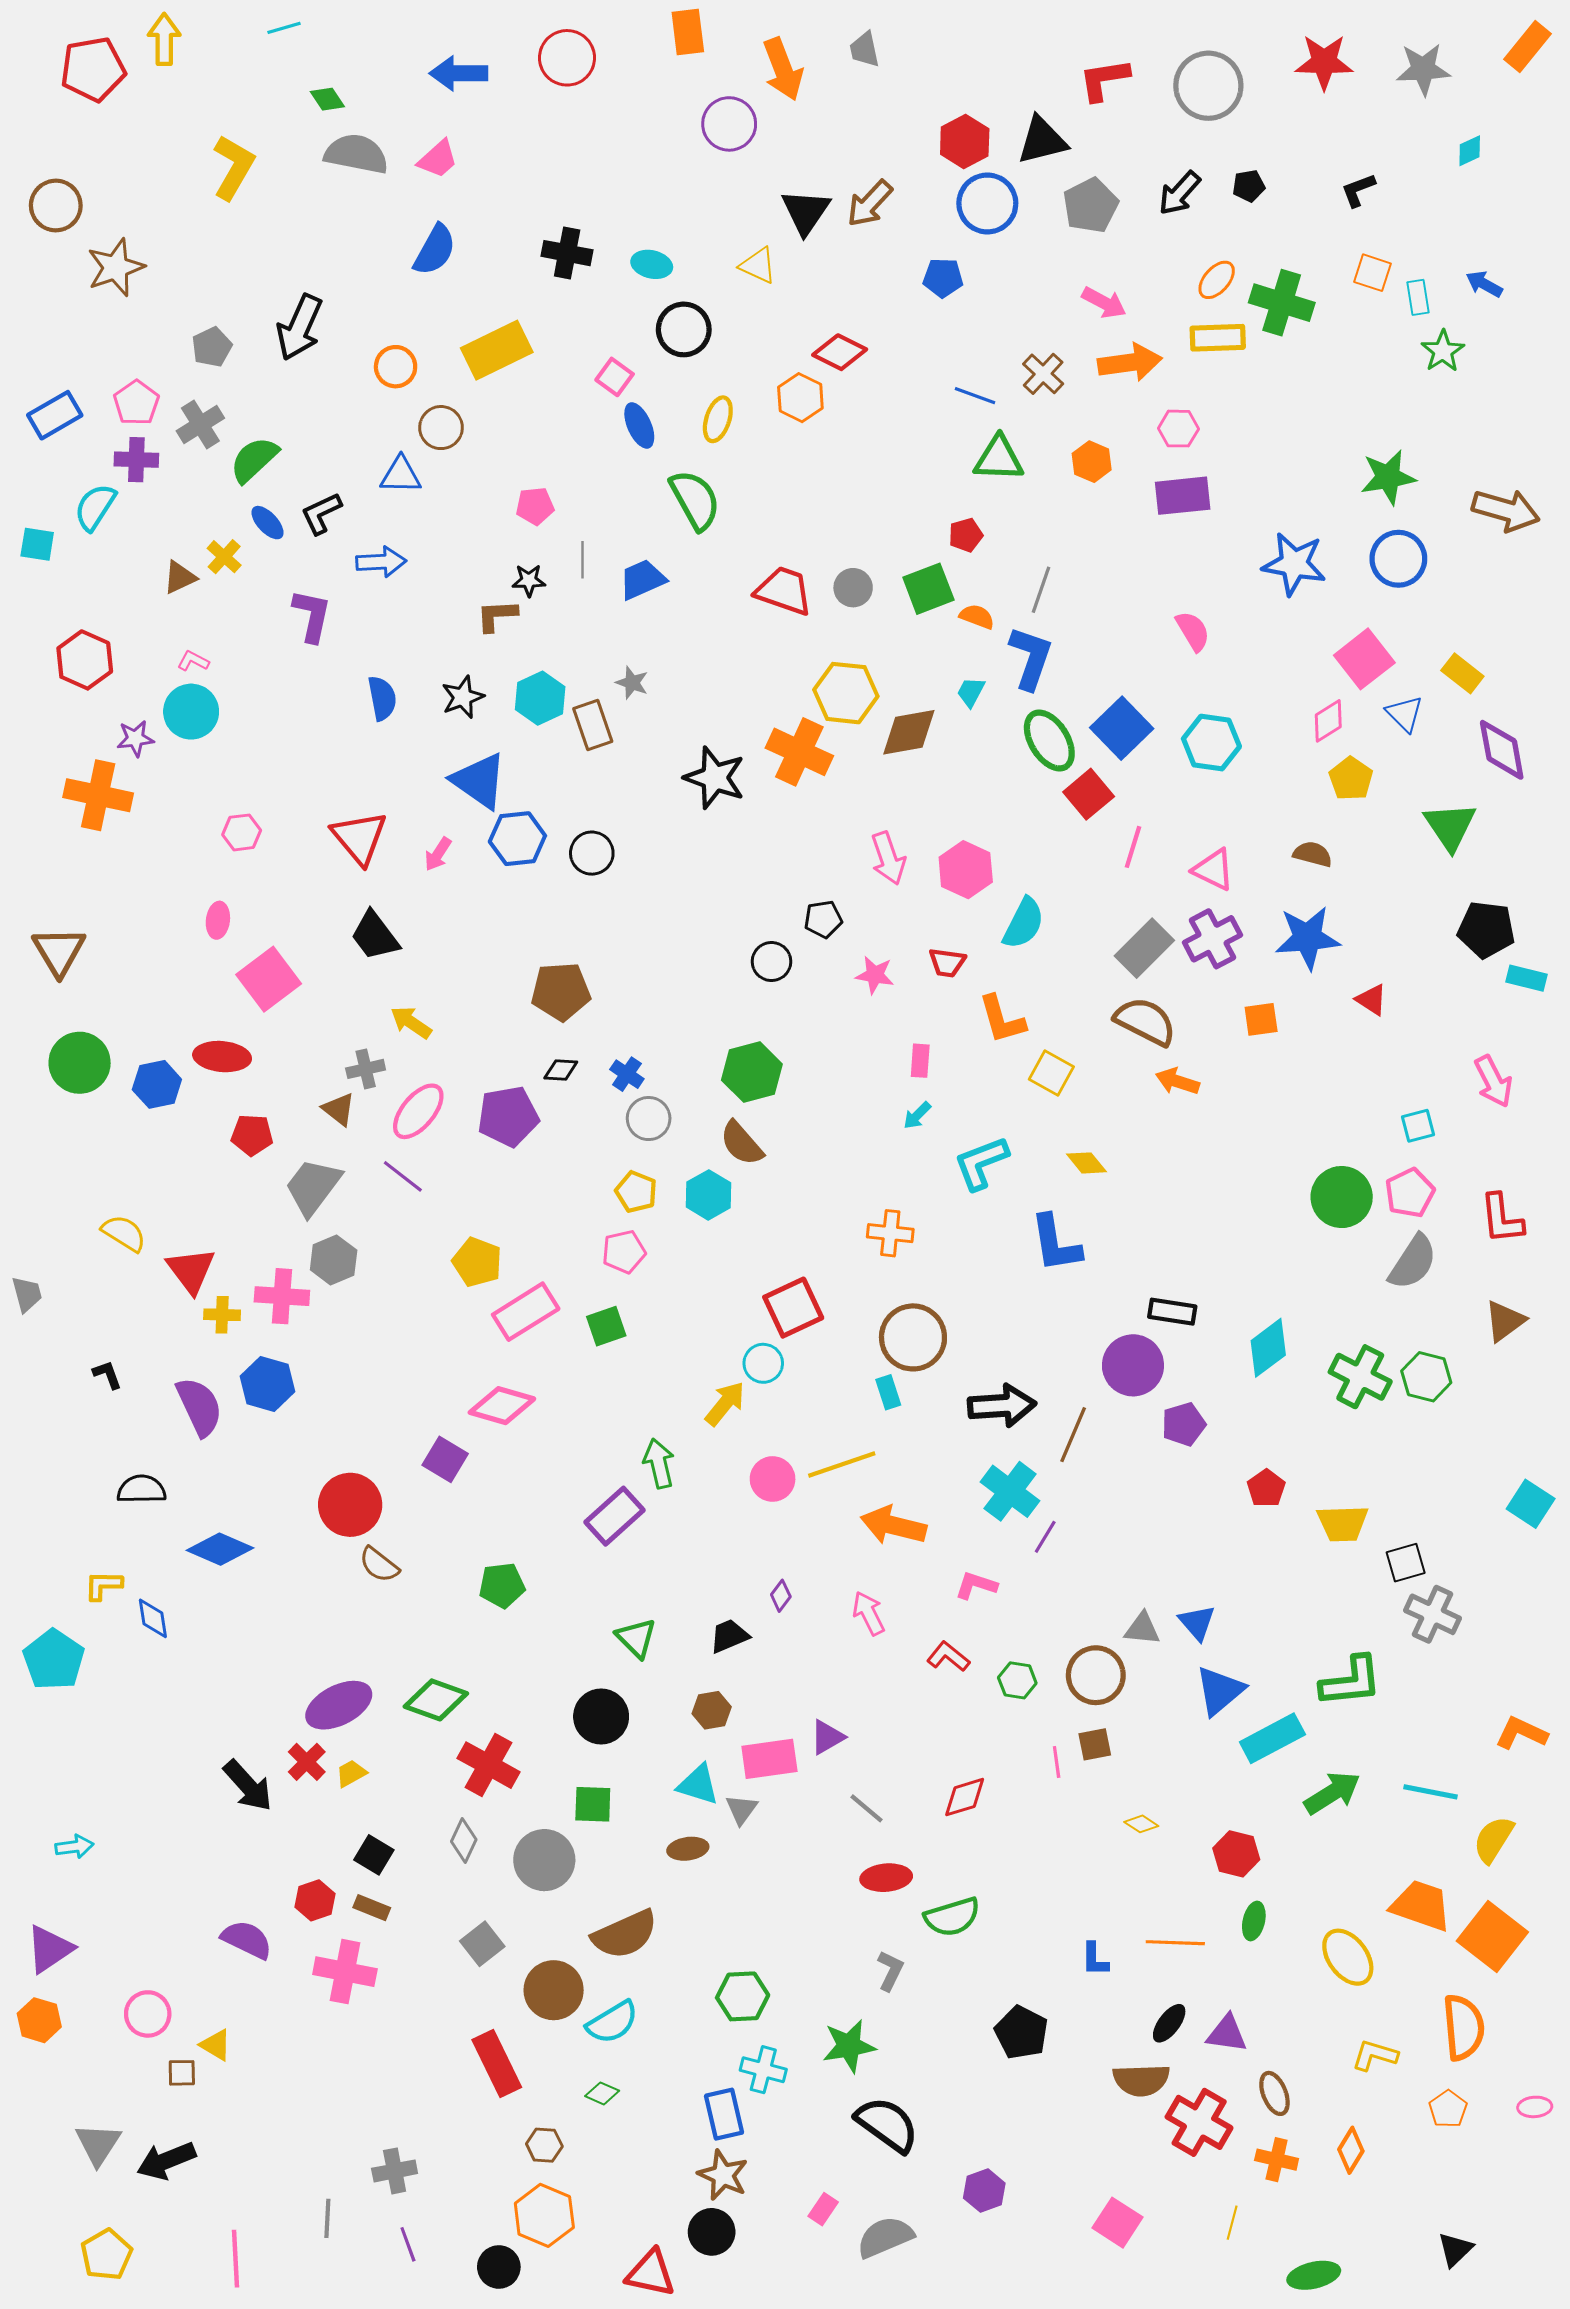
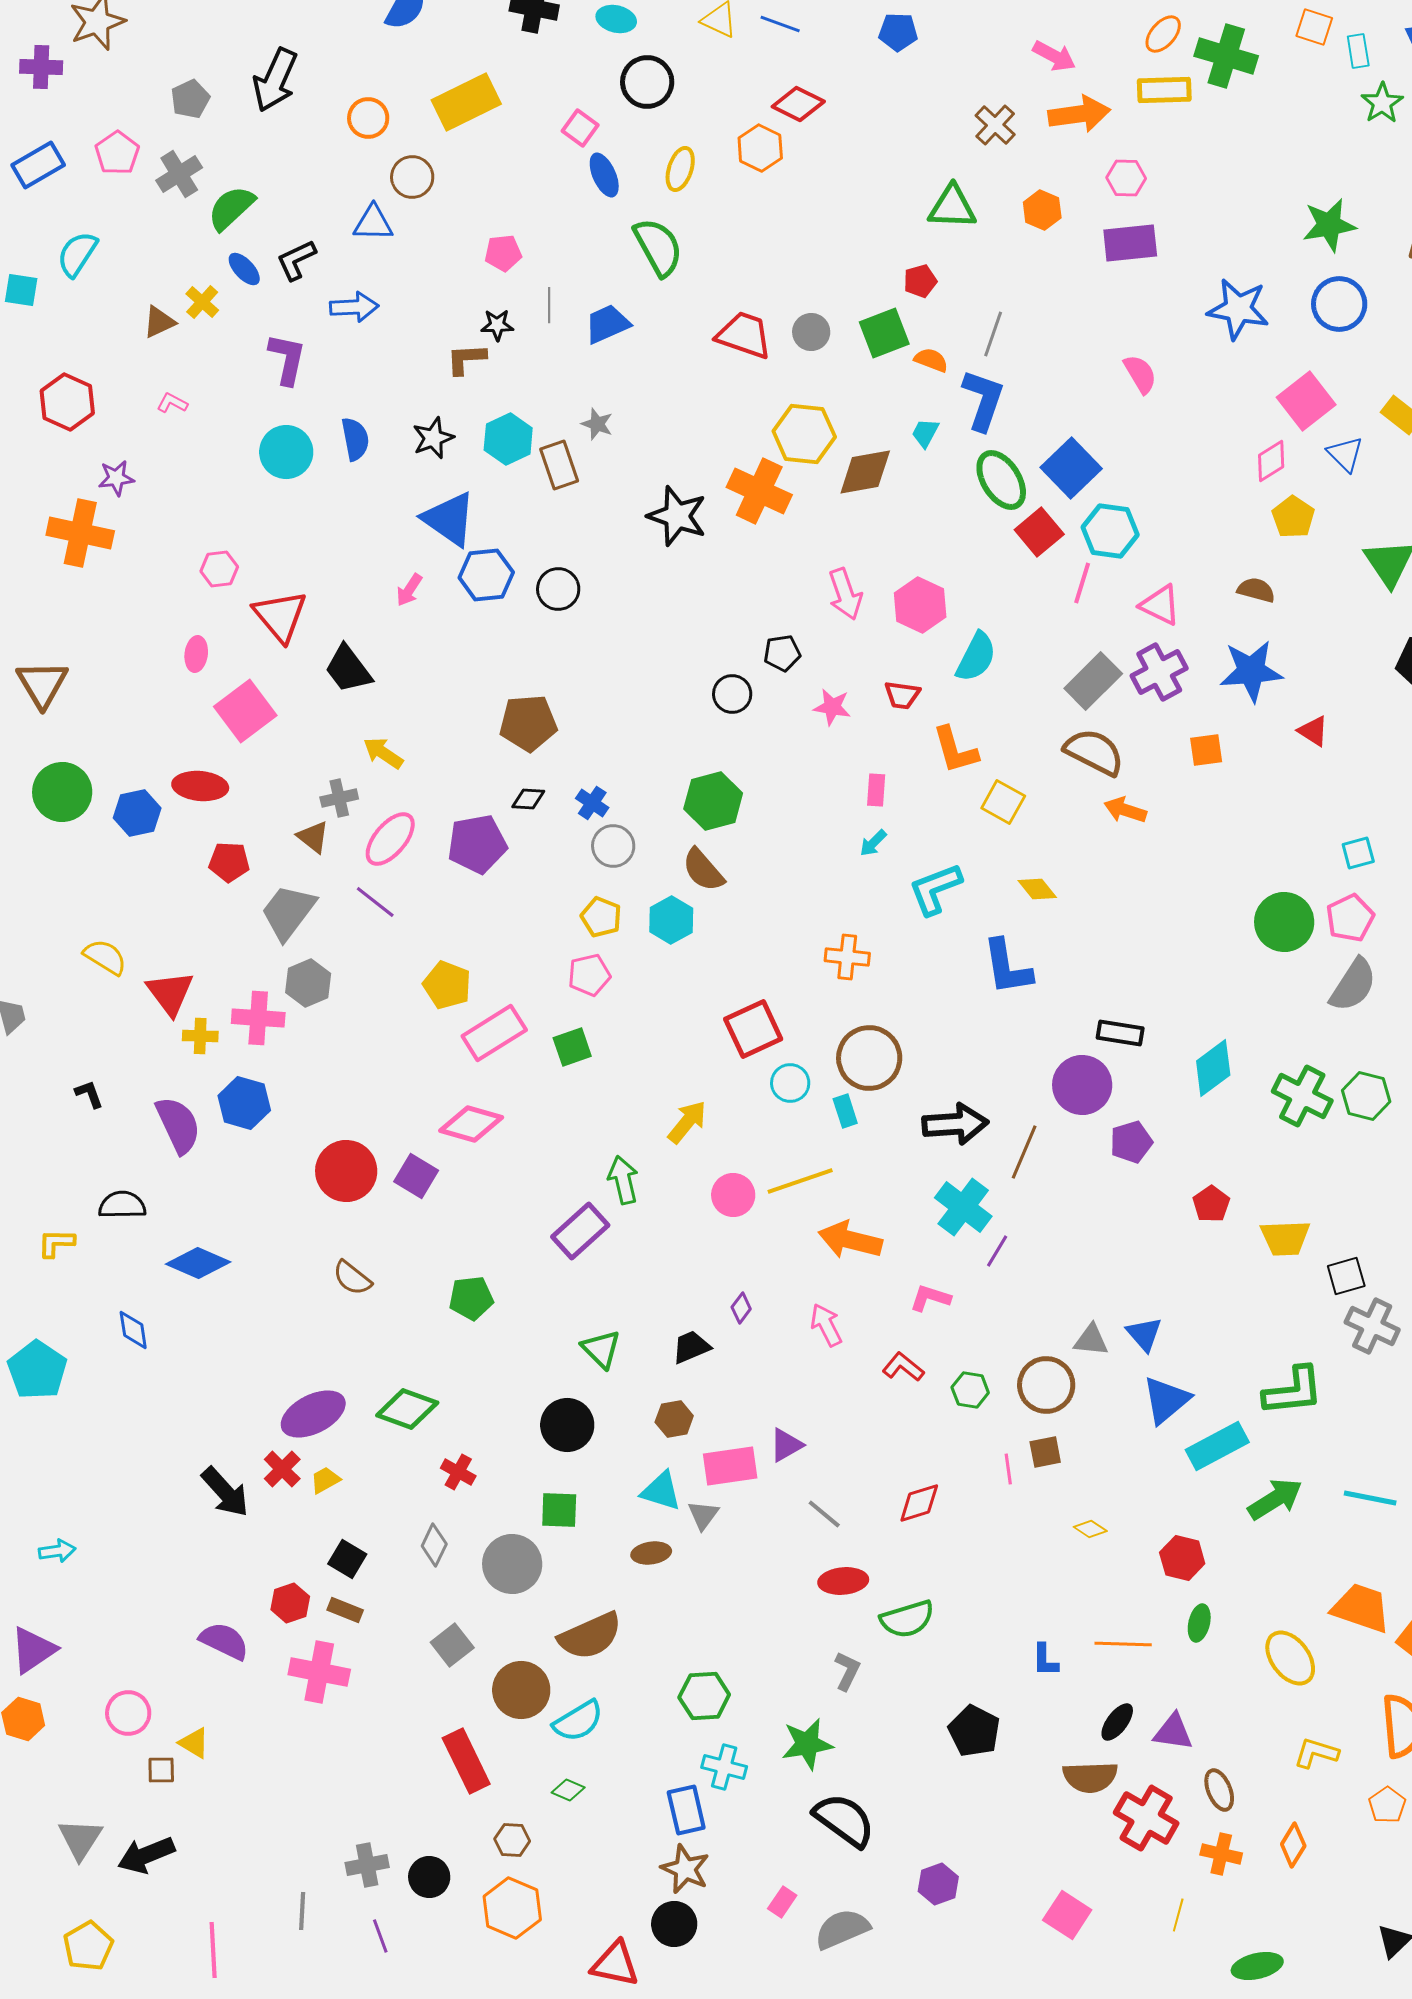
blue line: (975, 396) -> (780, 24), moved
purple cross: (136, 460) -> (41, 67), moved
cyan circle: (191, 712) -> (286, 452), moved
cyan hexagon: (1211, 743) -> (1110, 531), moved
red triangle: (359, 838) -> (280, 616), moved
cyan circle: (763, 1363) -> (790, 1083), moved
red circle: (350, 1505) -> (346, 1171), moved
yellow L-shape: (103, 1585) -> (56, 1243), moved
red cross: (489, 1765) -> (458, 1472), size x0.6
black circle: (499, 2267) -> (429, 1877), moved

